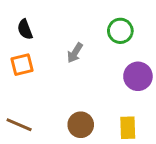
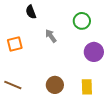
black semicircle: (25, 29) -> (31, 12), moved
gray arrow: (75, 53) -> (51, 36), turned 112

